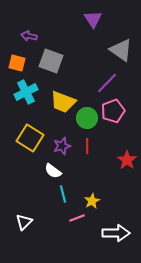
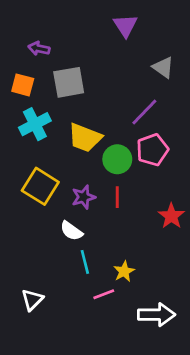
gray triangle: (121, 50) -> (163, 67), size x0.7
gray square: (51, 61) -> (69, 82), turned -30

